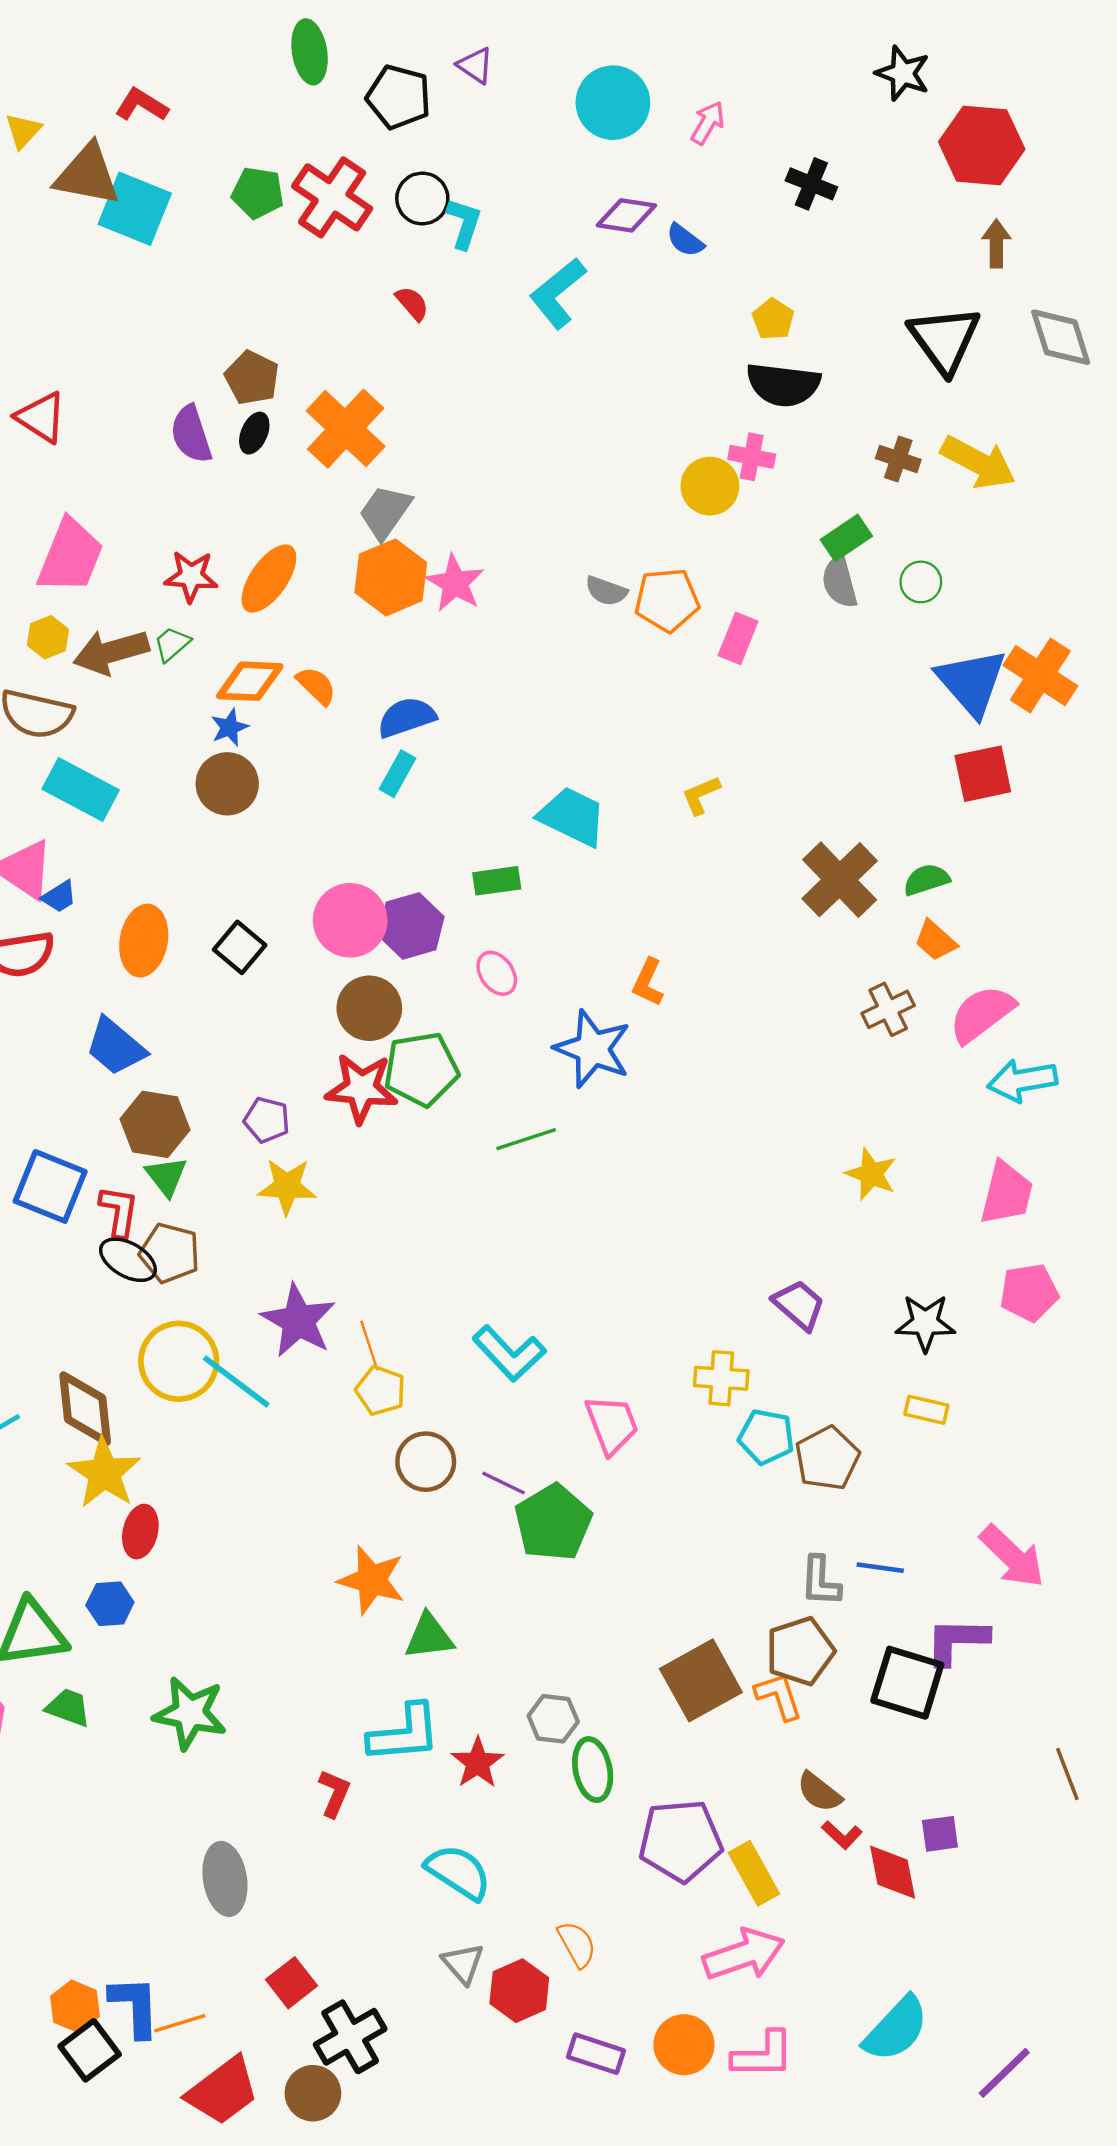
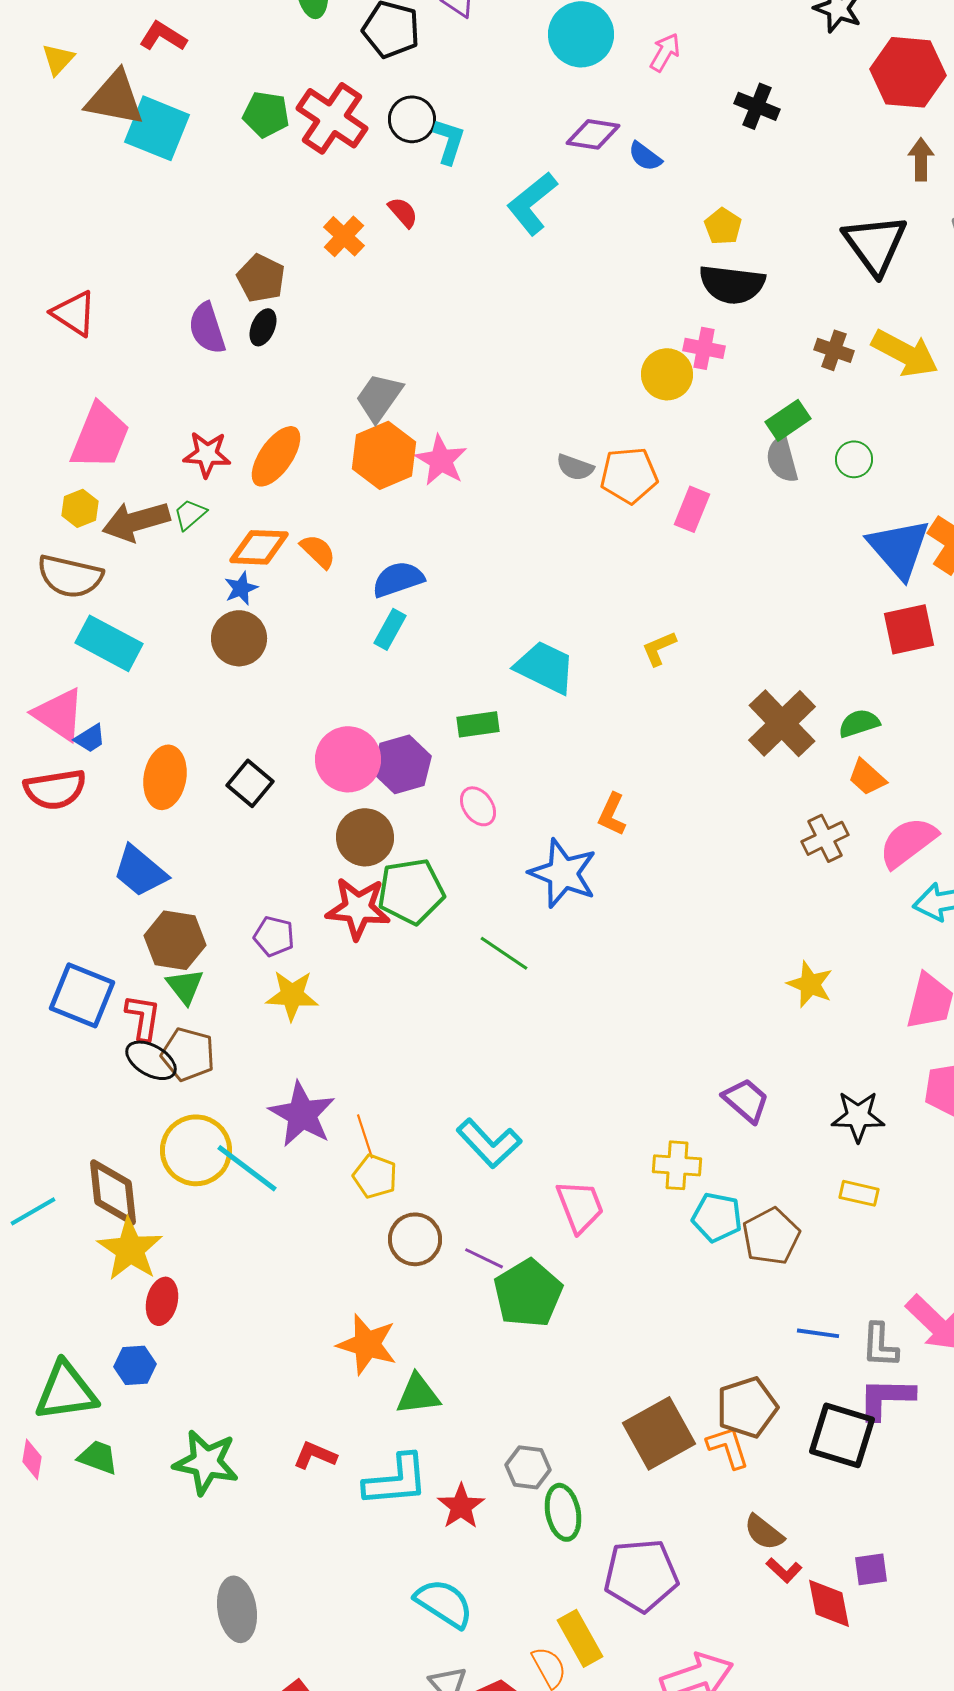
orange cross: (346, 429) -> (344, 236), moved, size x0.6
green line: (526, 1139) -> (504, 953), turned 52
gray L-shape: (820, 1581) -> (880, 1345), moved
red L-shape: (334, 1793) -> (315, 1455), moved, turned -90
yellow rectangle: (754, 1873) -> (580, 1638), moved

